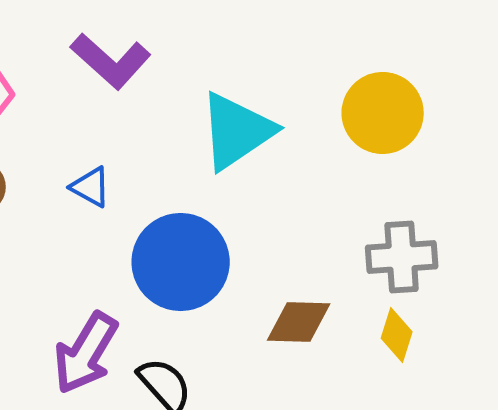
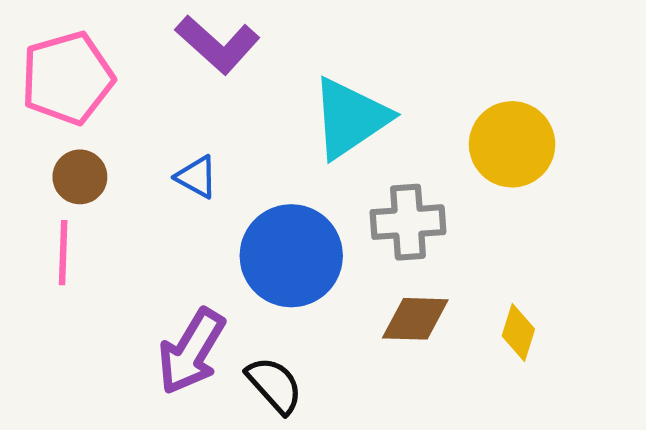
yellow circle: (383, 113) -> (512, 144), moved
gray cross: (402, 257) -> (408, 222), moved

